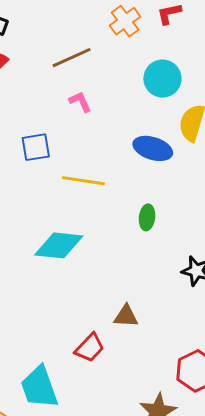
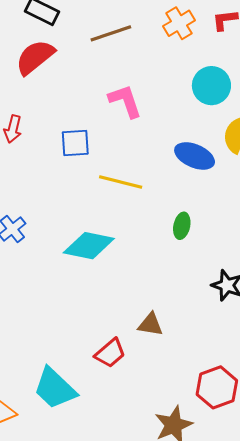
brown line: (72, 58) -> (111, 33), moved
pink L-shape: (80, 102) -> (125, 101), size x1.5
cyan trapezoid: (39, 387) -> (55, 388), turned -33

